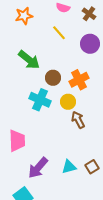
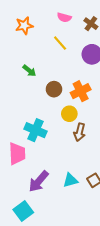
green arrow: (29, 60) -> (29, 71), size x0.6
cyan cross: (40, 100) -> (36, 130), moved
brown arrow: (78, 120) -> (80, 132), turned -138

